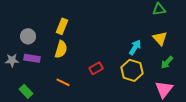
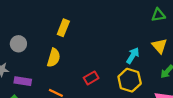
yellow rectangle: (62, 26) -> (63, 28), moved
purple rectangle: (32, 58) -> (23, 81), moved

